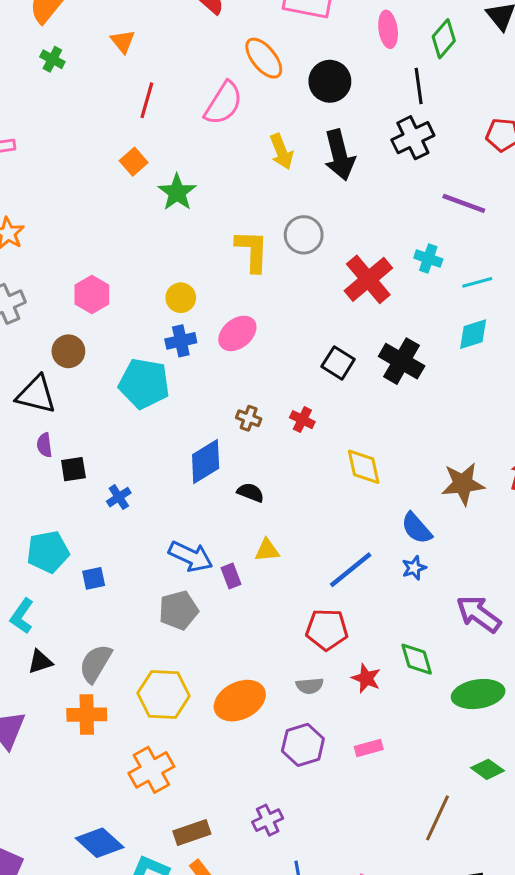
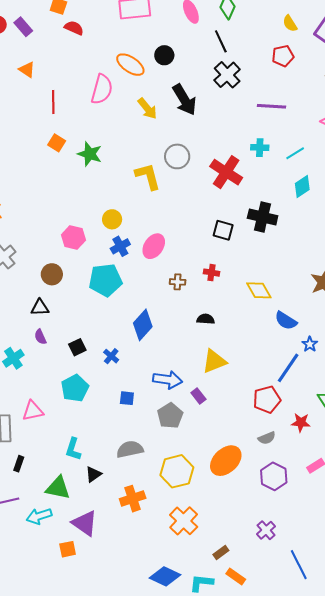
orange ellipse: (264, 58) -> (130, 65), moved
black circle: (330, 81) -> (164, 55), size x0.7
pink hexagon: (92, 294) -> (73, 238), moved
pink ellipse: (237, 333) -> (154, 246), moved
black triangle: (36, 395) -> (40, 308), size x0.7
purple semicircle: (44, 445) -> (40, 337), moved
blue diamond: (206, 461) -> (143, 325), moved
black semicircle: (250, 492) -> (206, 319), moved
blue semicircle: (417, 528) -> (286, 321), moved
yellow triangle: (267, 550) -> (214, 361), size x1.5
cyan pentagon: (48, 552) -> (75, 388), moved
blue line: (351, 570) -> (288, 368), moved
purple rectangle: (231, 576) -> (198, 396), moved
blue square: (94, 578) -> (127, 398), moved, turned 35
gray semicircle: (95, 663) -> (130, 449), moved, turned 64
brown rectangle: (192, 833) -> (221, 552), size x0.7

